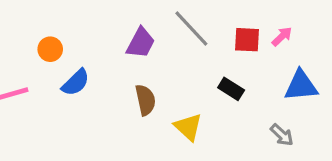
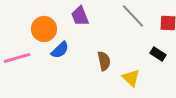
purple trapezoid: (141, 43) -> (80, 16), moved, turned 130
orange circle: (50, 49) -> (44, 29), size x1.6

